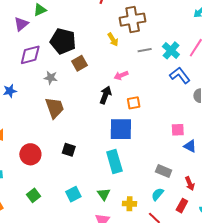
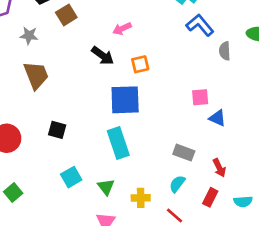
black arrow: (105, 95) -> (103, 56), turned 108
cyan square: (73, 194) -> (71, 177), moved

